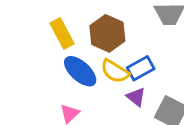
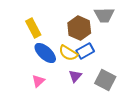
brown hexagon: (107, 33) -> (79, 28), moved
purple triangle: (136, 97) -> (75, 76), moved, turned 32

